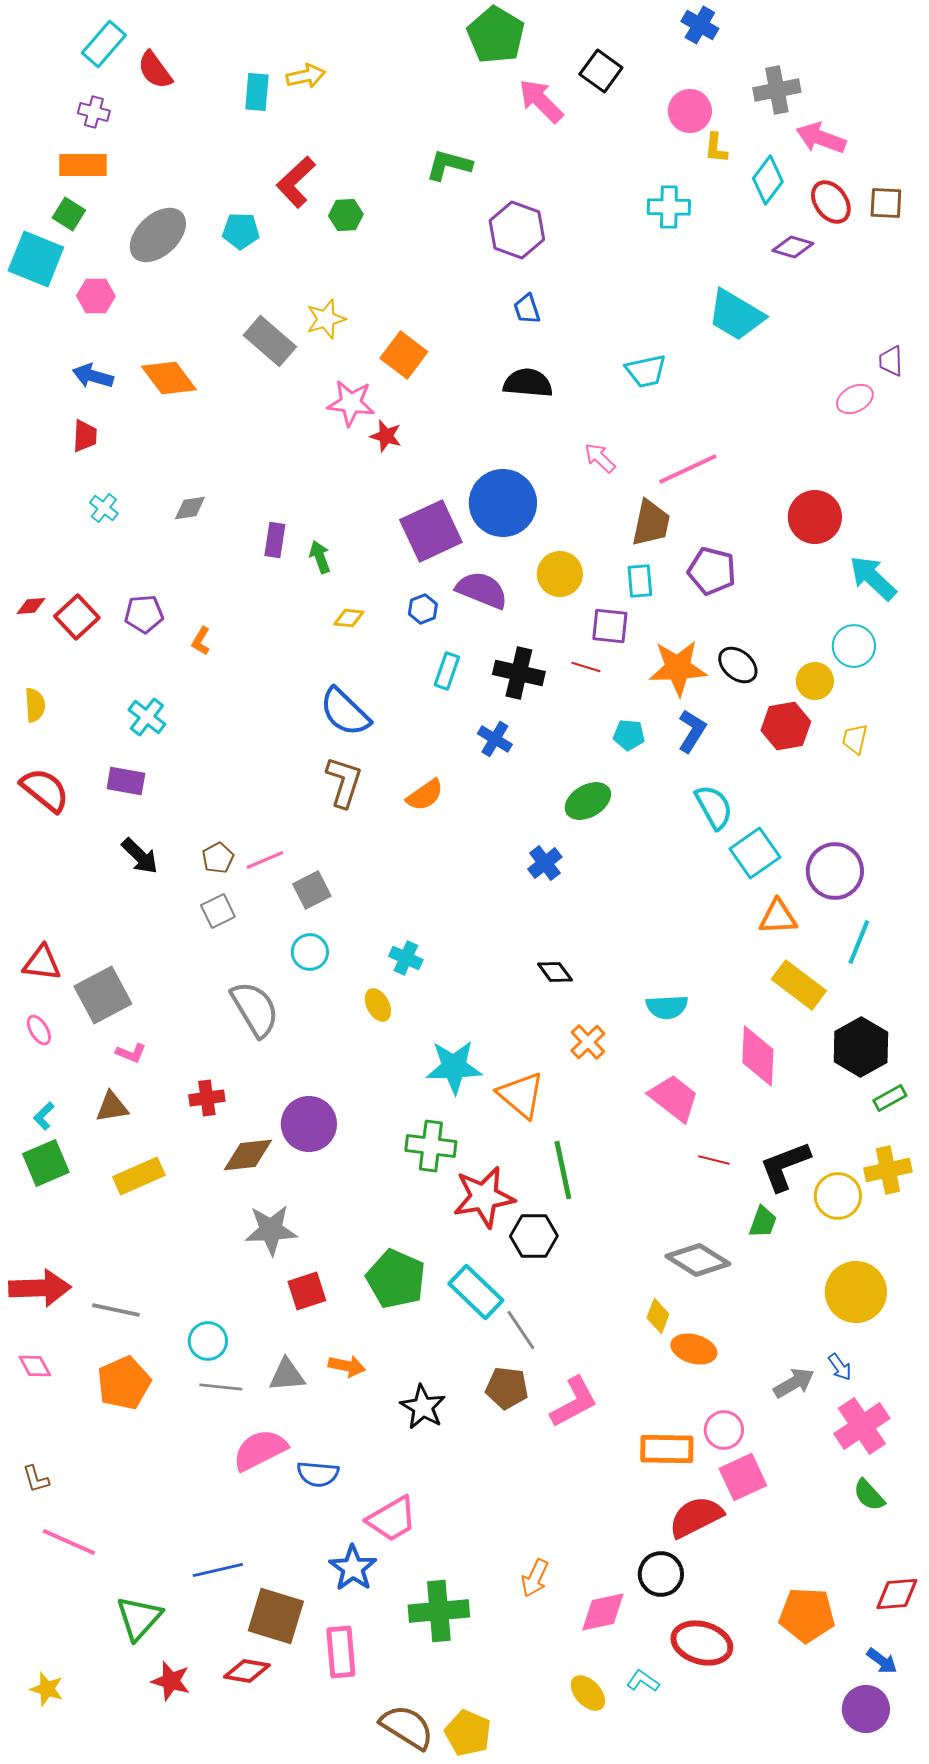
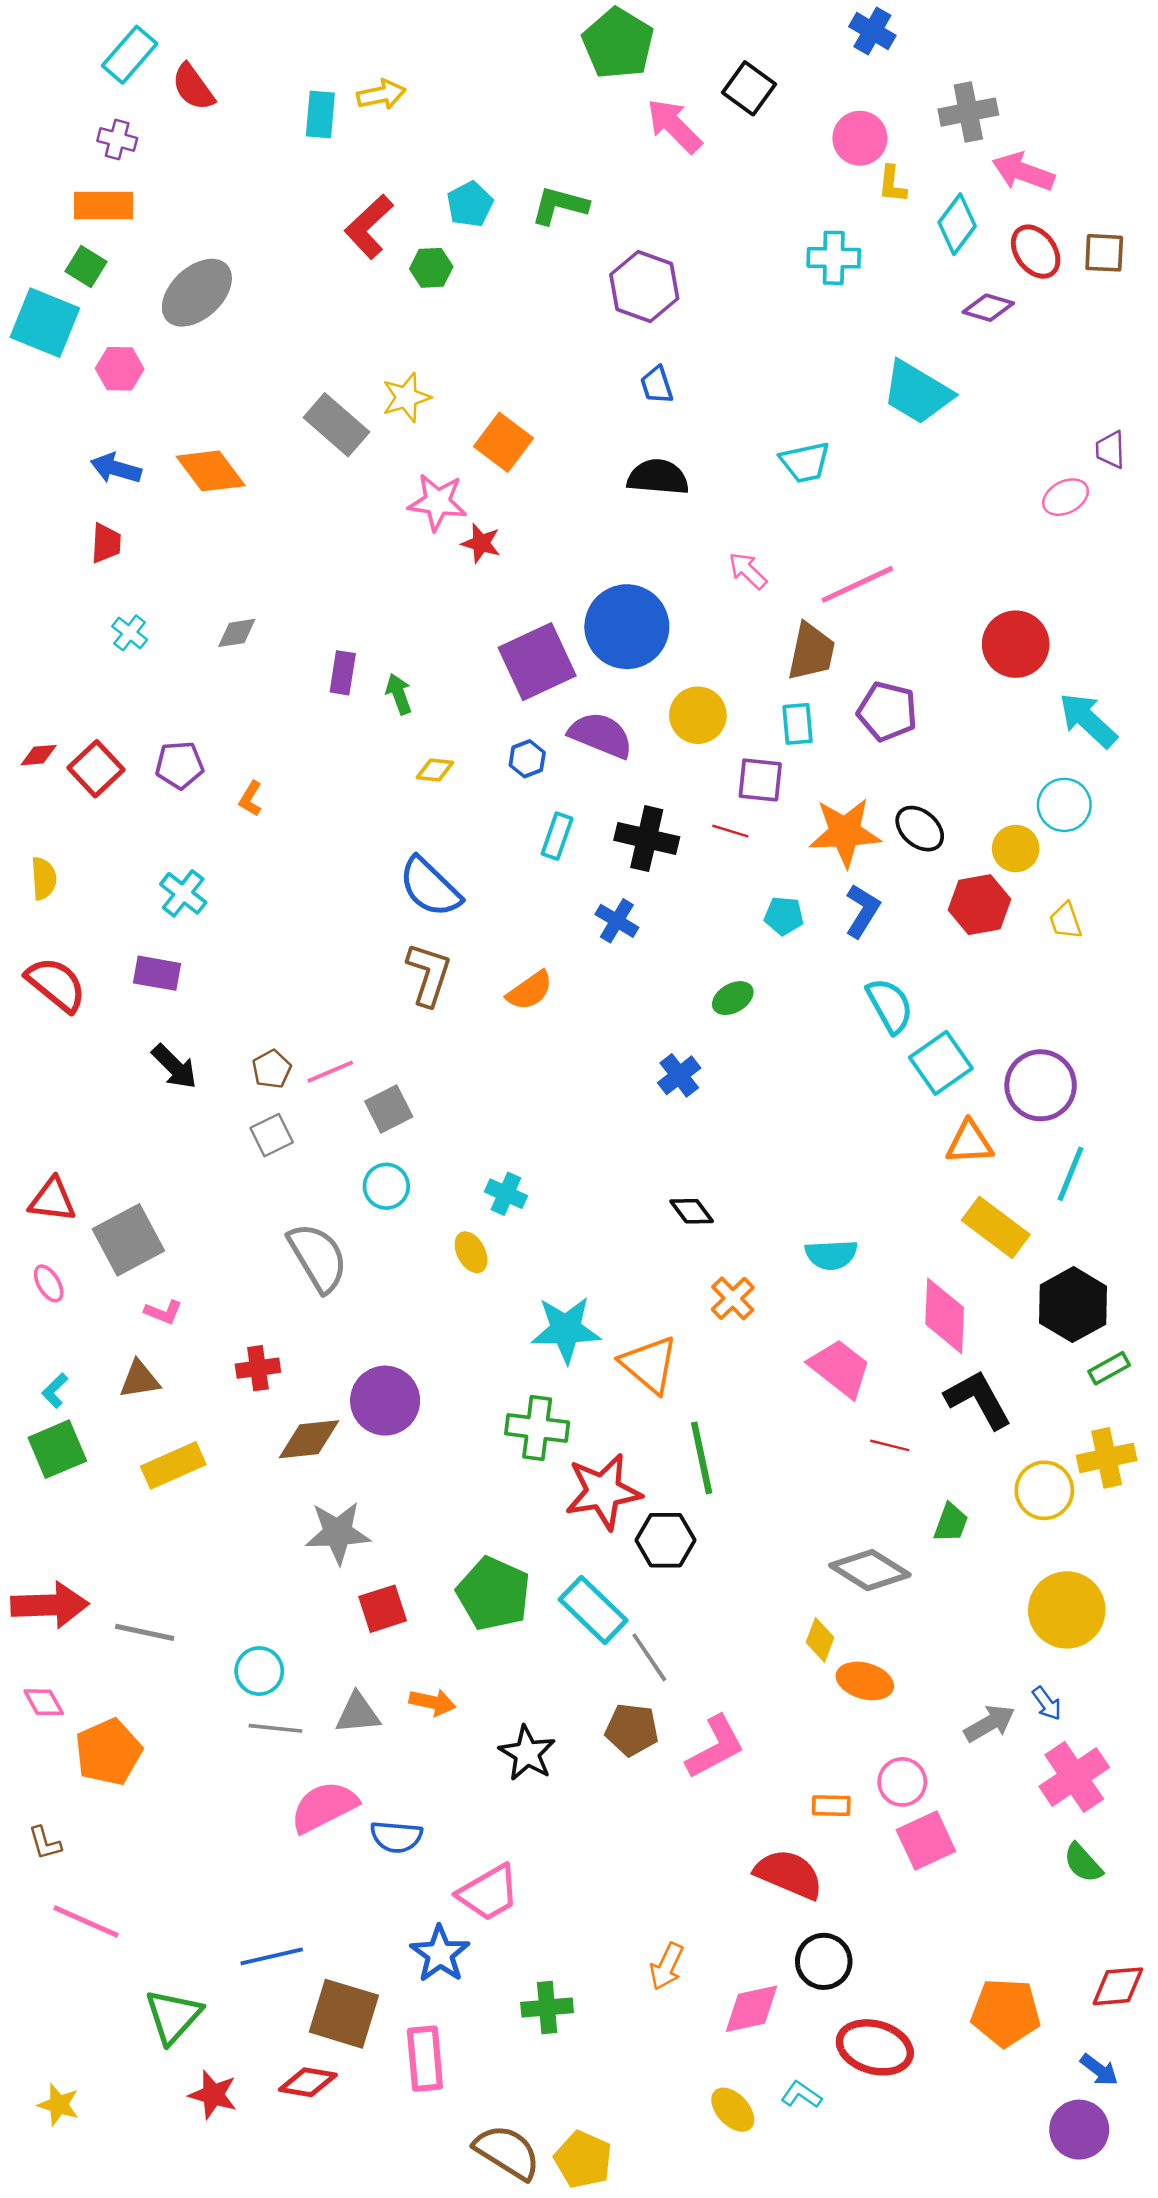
cyan pentagon: (241, 231) -> (470, 204), moved, turned -30
yellow trapezoid: (855, 739) -> (1066, 921), turned -32
green ellipse: (588, 801) -> (733, 998), size x0.7
black L-shape: (785, 1166) -> (978, 1399), moved, turned 82
orange pentagon: (124, 1383) -> (108, 1752), moved
orange rectangle: (667, 1449) -> (831, 1806), size x0.6
red semicircle: (696, 1517) -> (789, 1874), moved, turned 50
green cross: (439, 1611) -> (547, 2007), size x0.7

